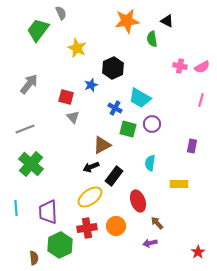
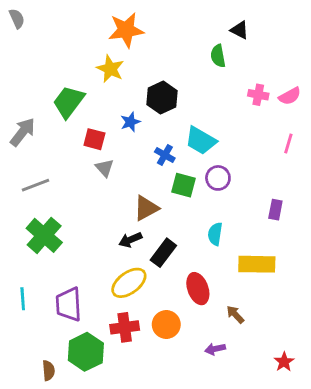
gray semicircle: (61, 13) -> (17, 19), moved
orange star: (127, 21) -> (126, 30), moved
green trapezoid: (38, 30) -> (69, 102), moved
gray arrow: (29, 84) -> (23, 132), moved
yellow rectangle: (179, 184) -> (257, 264), size x1.4
brown arrow: (157, 223) -> (235, 314), moved

